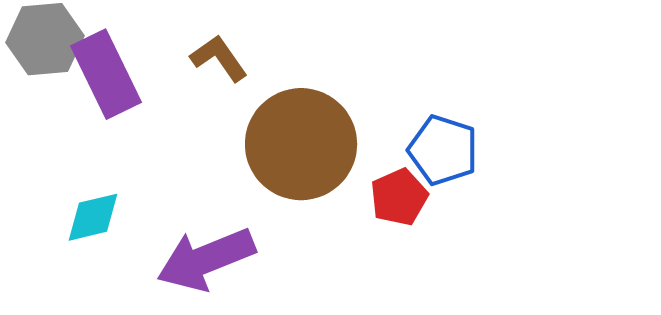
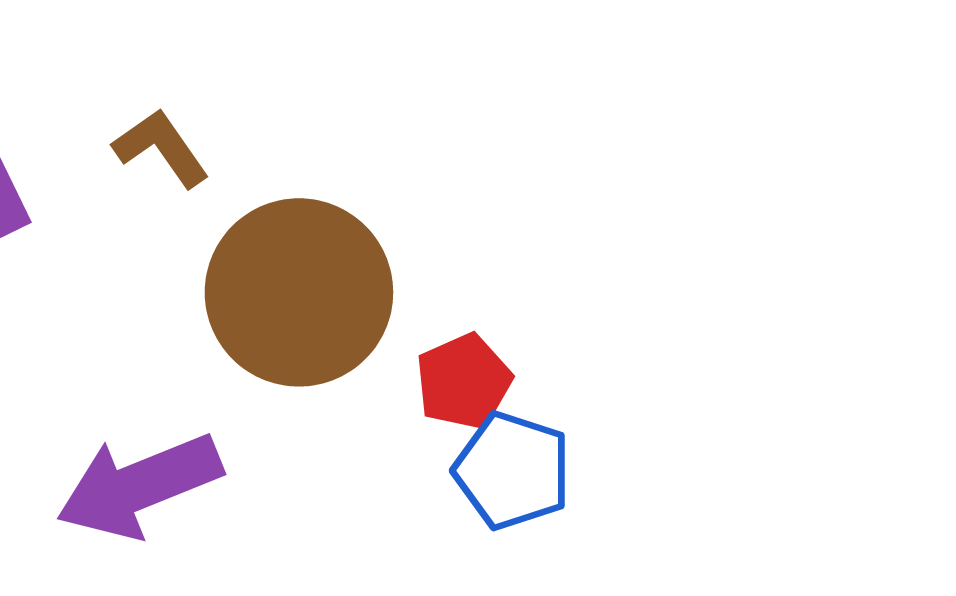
blue pentagon: (443, 150) -> (512, 471), moved

